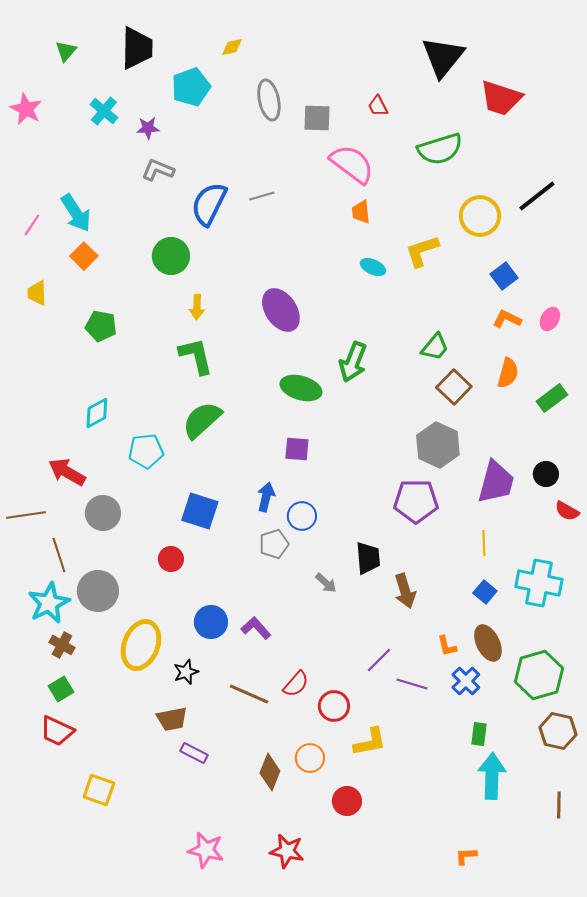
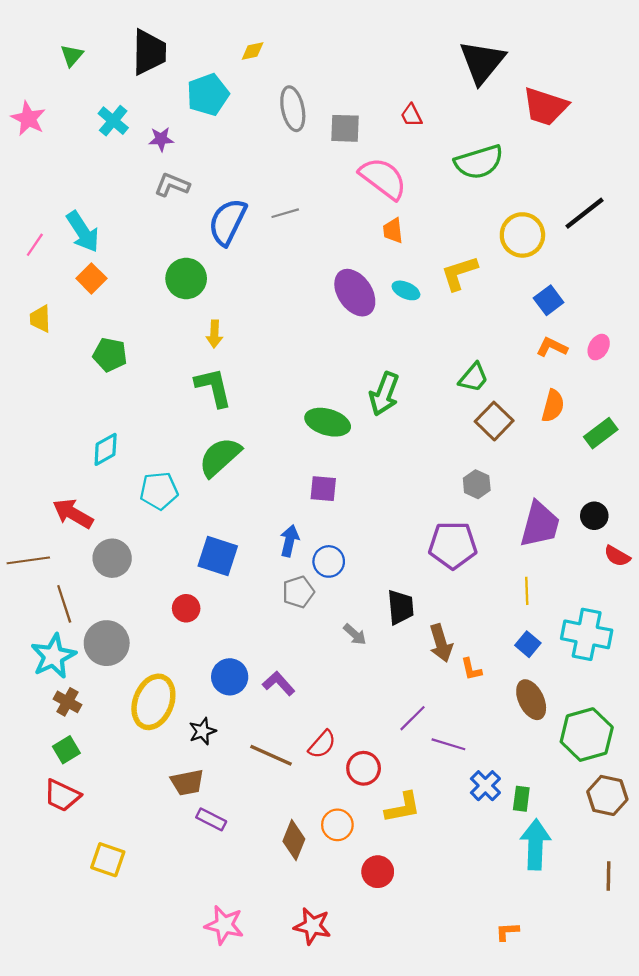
purple ellipse: (281, 310) -> (355, 293), moved
gray hexagon: (438, 445) -> (477, 484), size x0.6
orange L-shape: (447, 646) -> (471, 669), moved
blue cross: (466, 681) -> (485, 786), moved

